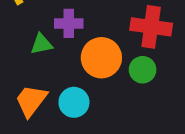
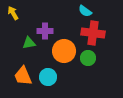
orange trapezoid: (31, 101) -> (23, 76), turned -60

